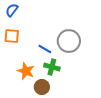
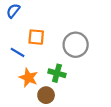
orange square: (12, 36) -> (36, 37), moved
blue line: (45, 49) -> (18, 52), moved

